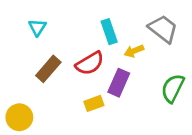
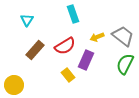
gray trapezoid: (163, 29) -> (123, 36), moved
cyan rectangle: (109, 32) -> (73, 14), moved
yellow rectangle: (94, 103) -> (68, 75), turned 72

